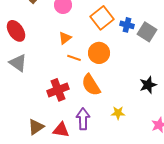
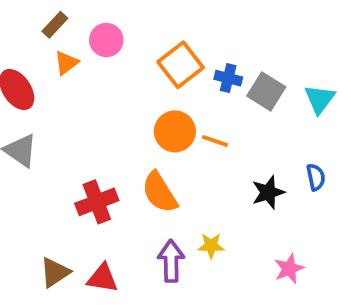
orange triangle: (65, 38) -> (66, 63), moved
orange line: (74, 58) -> (215, 141), moved
purple arrow: (83, 119) -> (171, 261), moved

